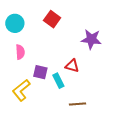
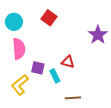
purple star: (91, 39) -> (98, 35), moved, turned 30
pink semicircle: (20, 52) -> (19, 49), size x1.5

